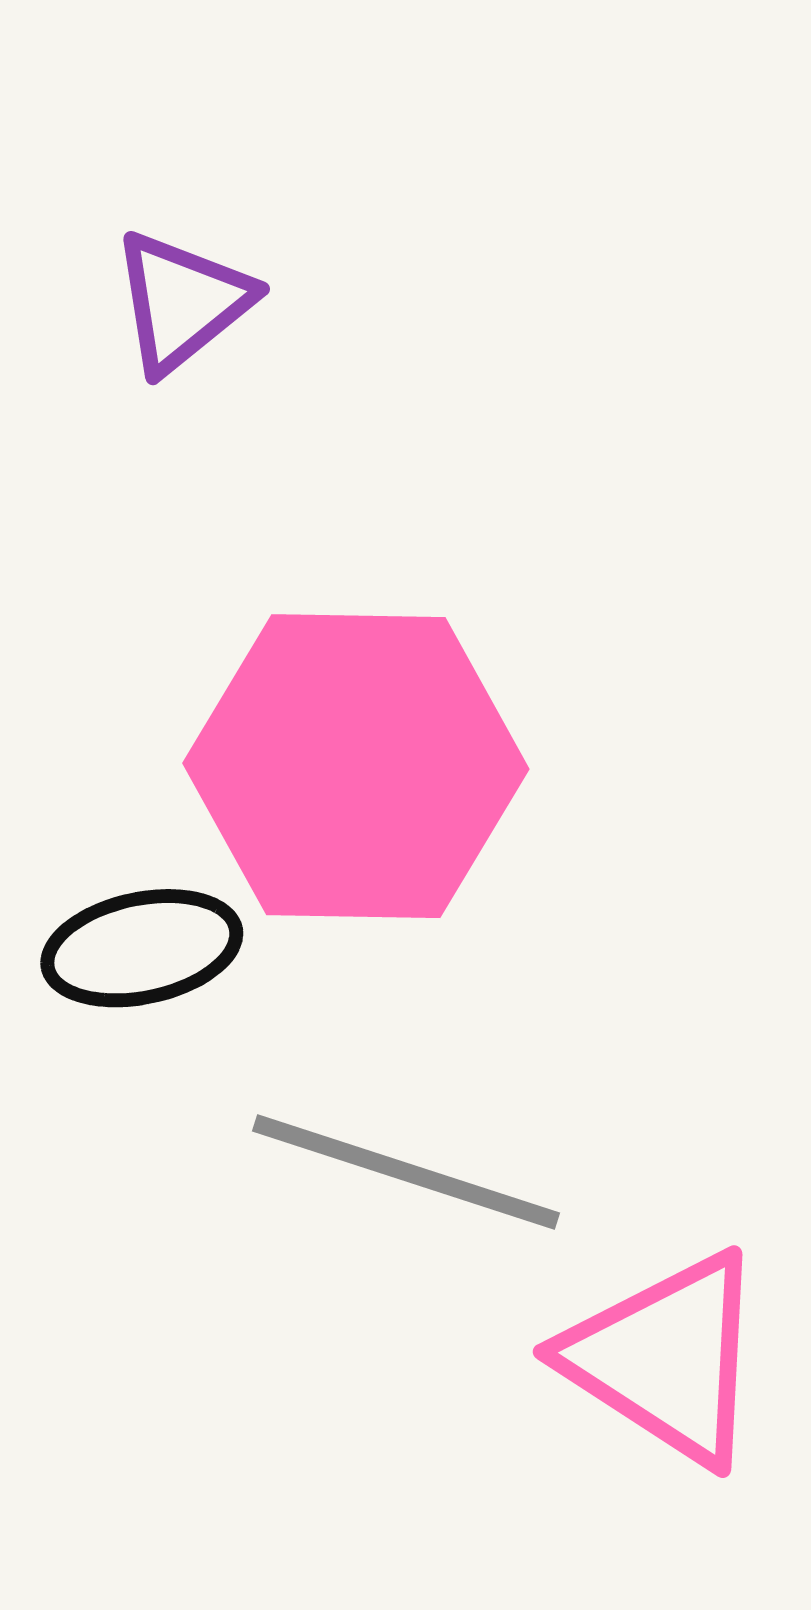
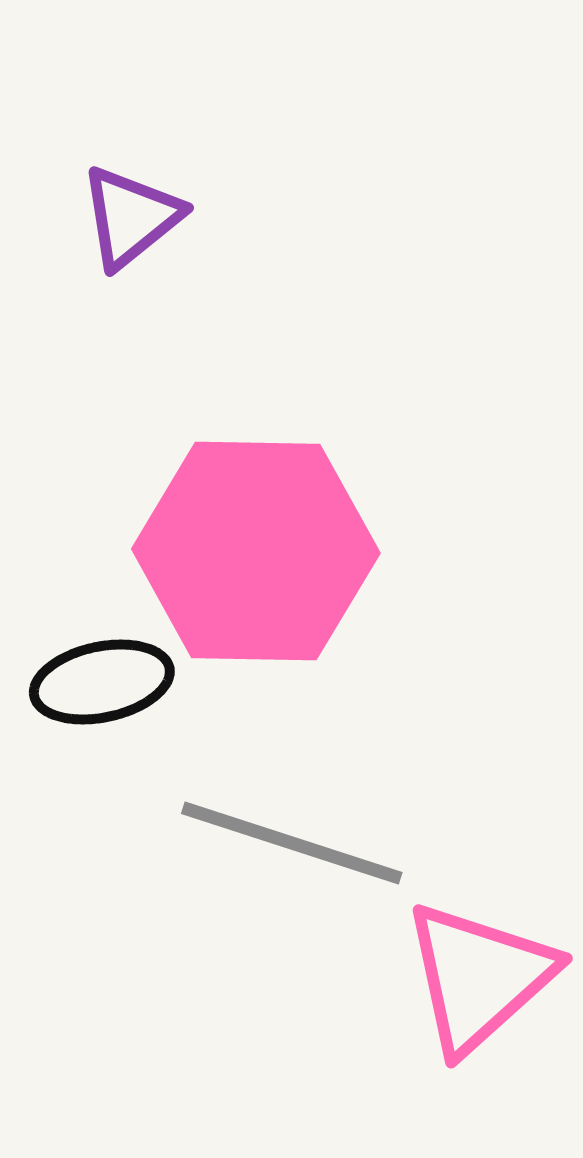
pink triangle: (666, 1358) -> (479, 977), turned 45

